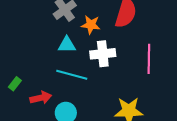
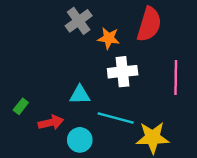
cyan triangle: (67, 45) -> (80, 95), moved
cyan line: (72, 75) -> (116, 118), moved

